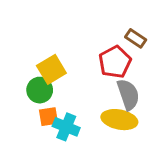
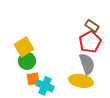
red pentagon: (115, 62) -> (90, 42), moved
yellow square: (51, 69) -> (24, 47), moved

